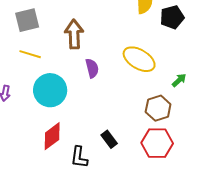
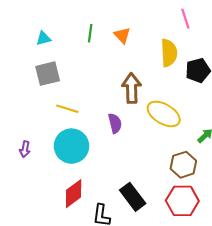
brown arrow: (74, 34) -> (132, 88), moved
yellow line: (30, 54) -> (67, 109), moved
black rectangle: (109, 139) -> (133, 197), size x1.5

